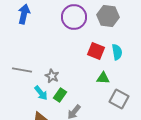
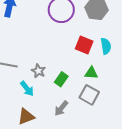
green rectangle: (60, 95) -> (61, 79), moved
gray square: (119, 99) -> (89, 95), moved

